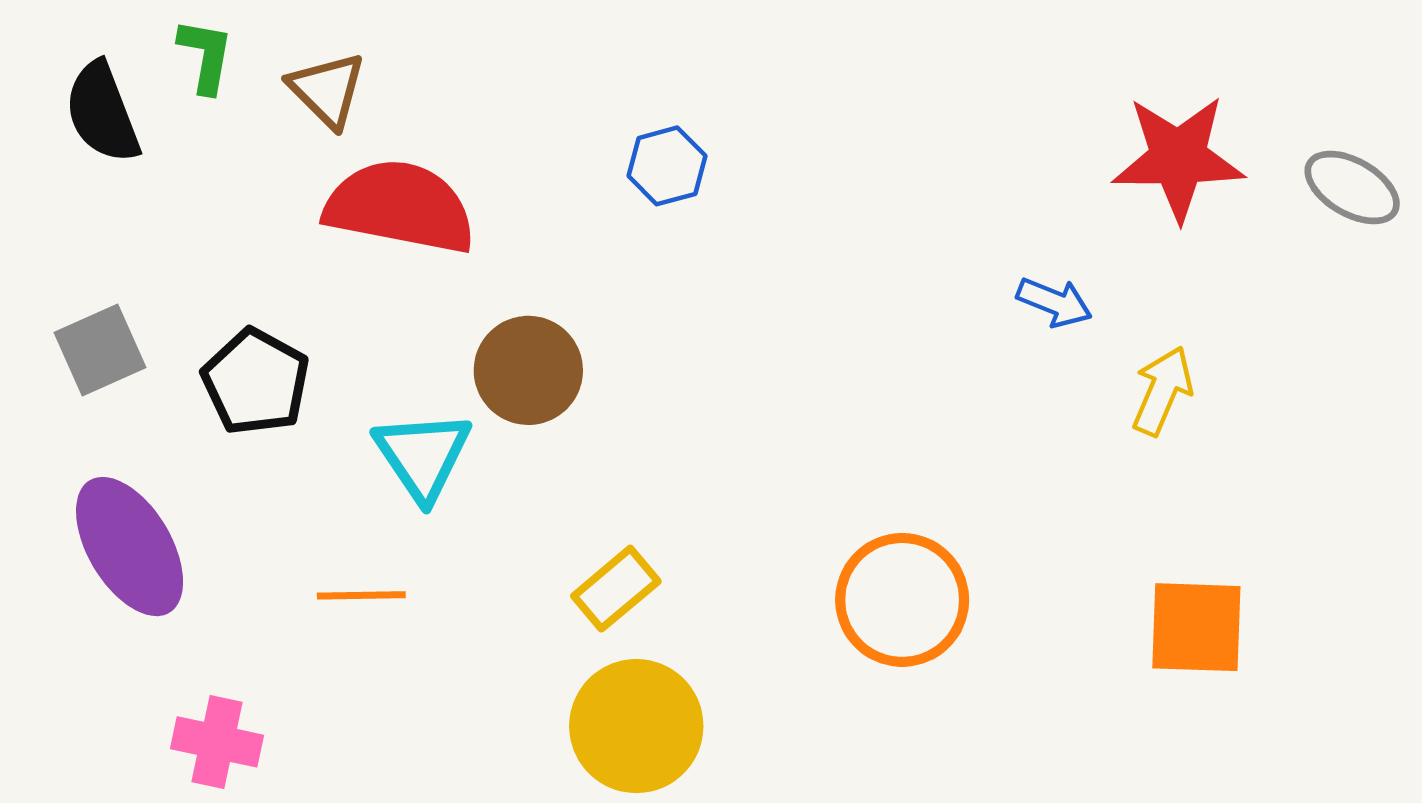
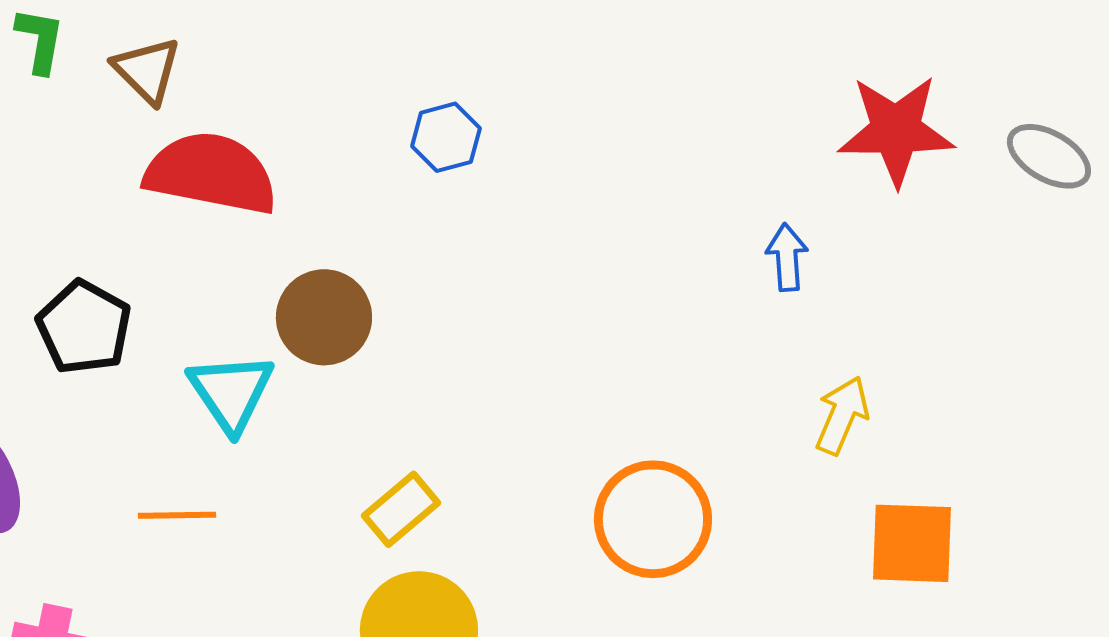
blue arrow: (1054, 302) -> (787, 257), turned -116
yellow arrow: (1162, 391) -> (842, 415), moved

